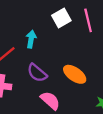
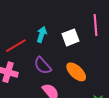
white square: (61, 18) -> (71, 37), moved

